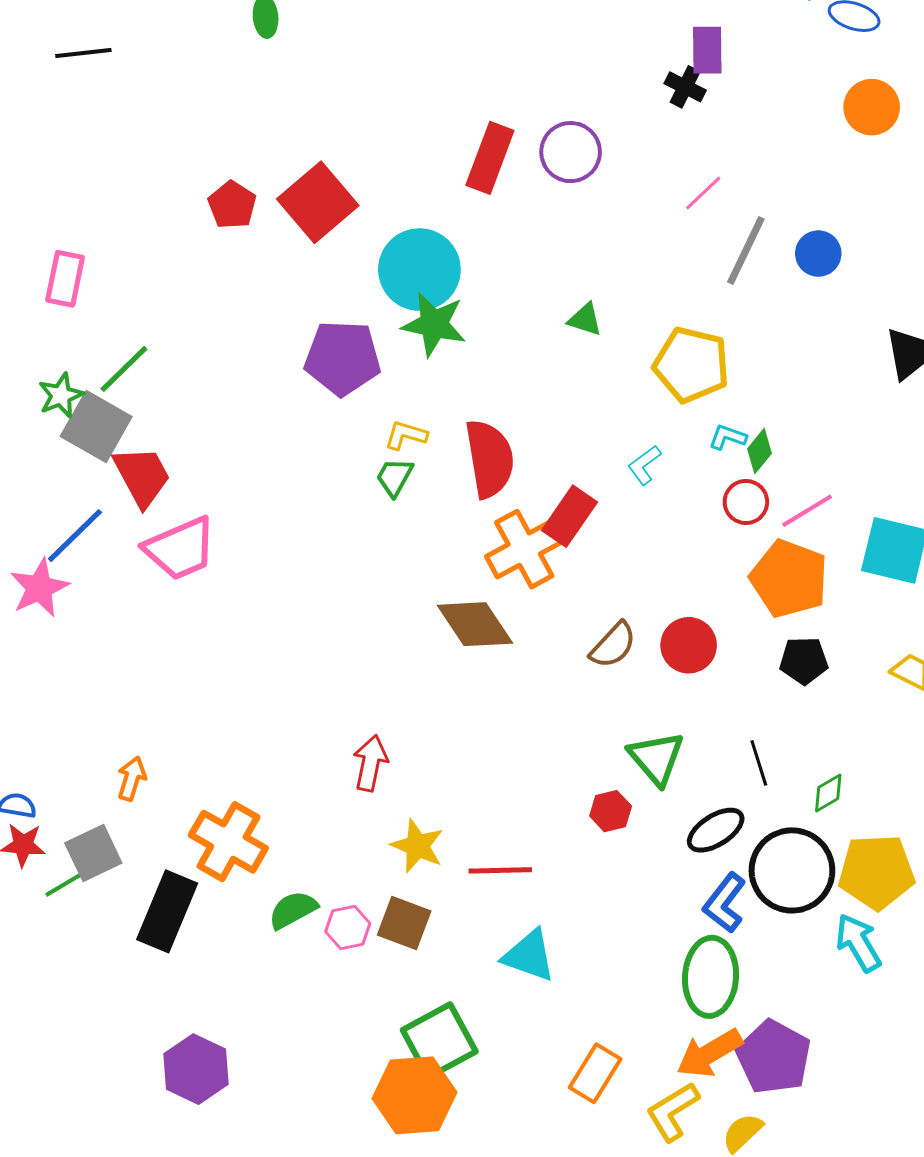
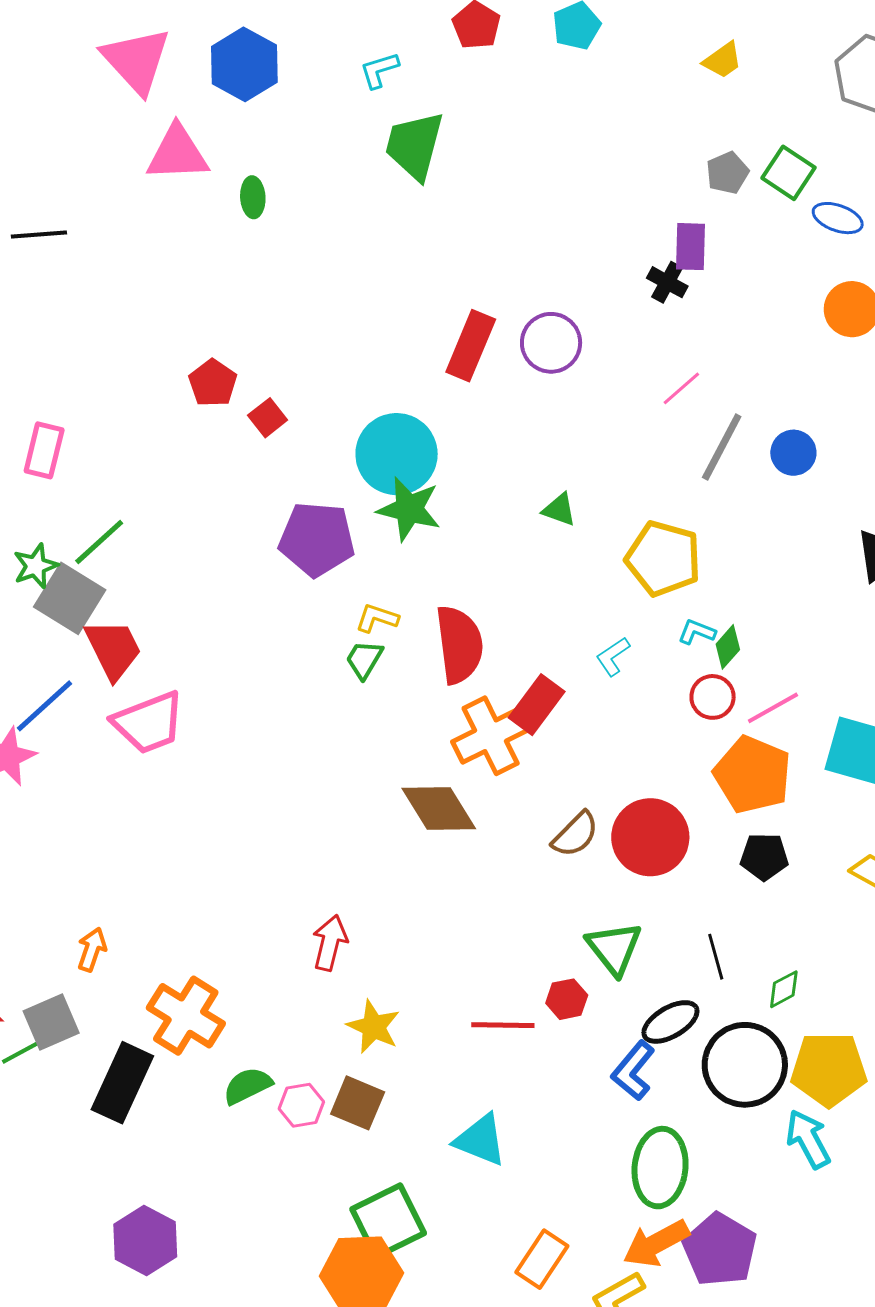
black line: (83, 53) -> (39, 235), moved
red square: (318, 202) -> (268, 418), moved, size x0.5
red circle: (689, 645) -> (650, 837), size x1.4
red line: (500, 870) -> (503, 1025), moved
blue L-shape: (725, 903) -> (633, 1071), moved

